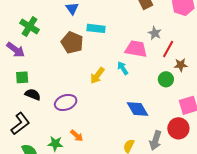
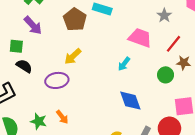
gray star: (155, 33) -> (164, 15), moved
purple arrow: (16, 50) -> (33, 25), moved
cyan arrow: (123, 68) -> (124, 64), moved, turned -120
yellow arrow: (97, 75) -> (73, 56), moved

